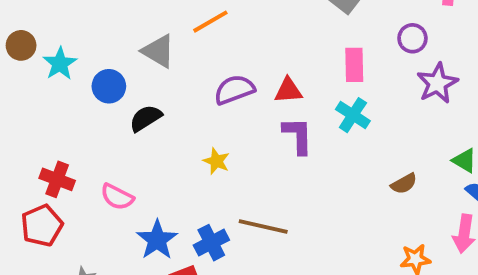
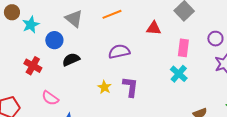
gray triangle: (158, 51) -> (74, 19), moved
red triangle: (288, 91) -> (154, 28), moved
purple L-shape: (298, 135) -> (130, 87), moved
red cross: (57, 179) -> (33, 66), moved

